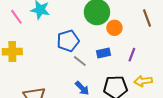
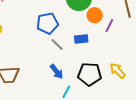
purple line: (132, 55) -> (109, 25), moved
yellow arrow: (143, 81) -> (118, 71), turned 48

